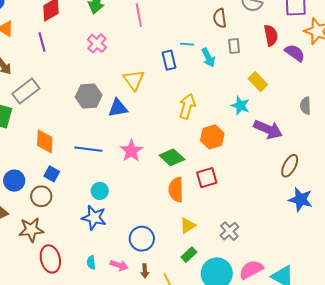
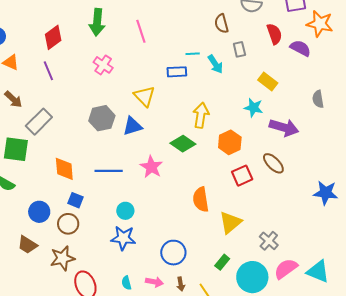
blue rectangle: (169, 60) -> (177, 72), turned -72
green diamond: (172, 157) -> (183, 144), moved
brown ellipse: (290, 166) -> (273, 163), moved, turned -65
red square: (207, 178) -> (242, 176), moved
yellow triangle: (188, 226) -> (230, 222), moved, size x1.4
gray cross: (229, 231) -> (269, 241), moved

